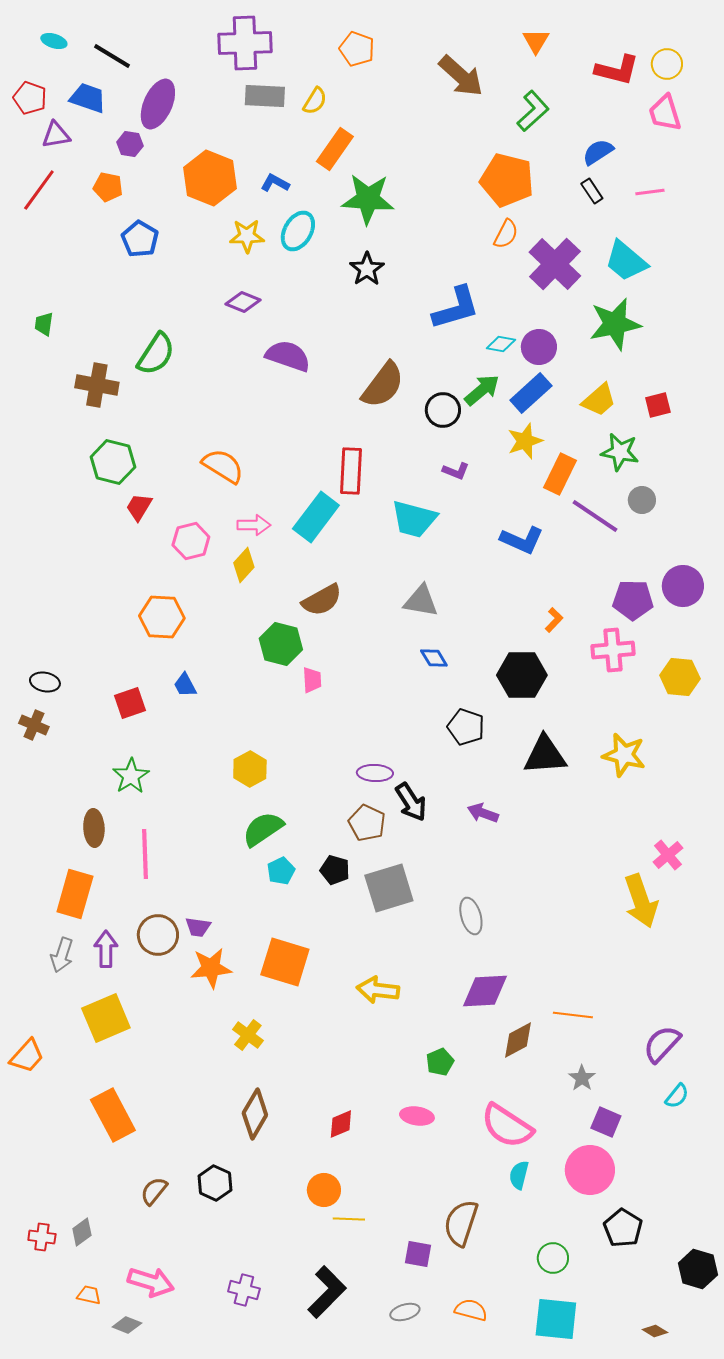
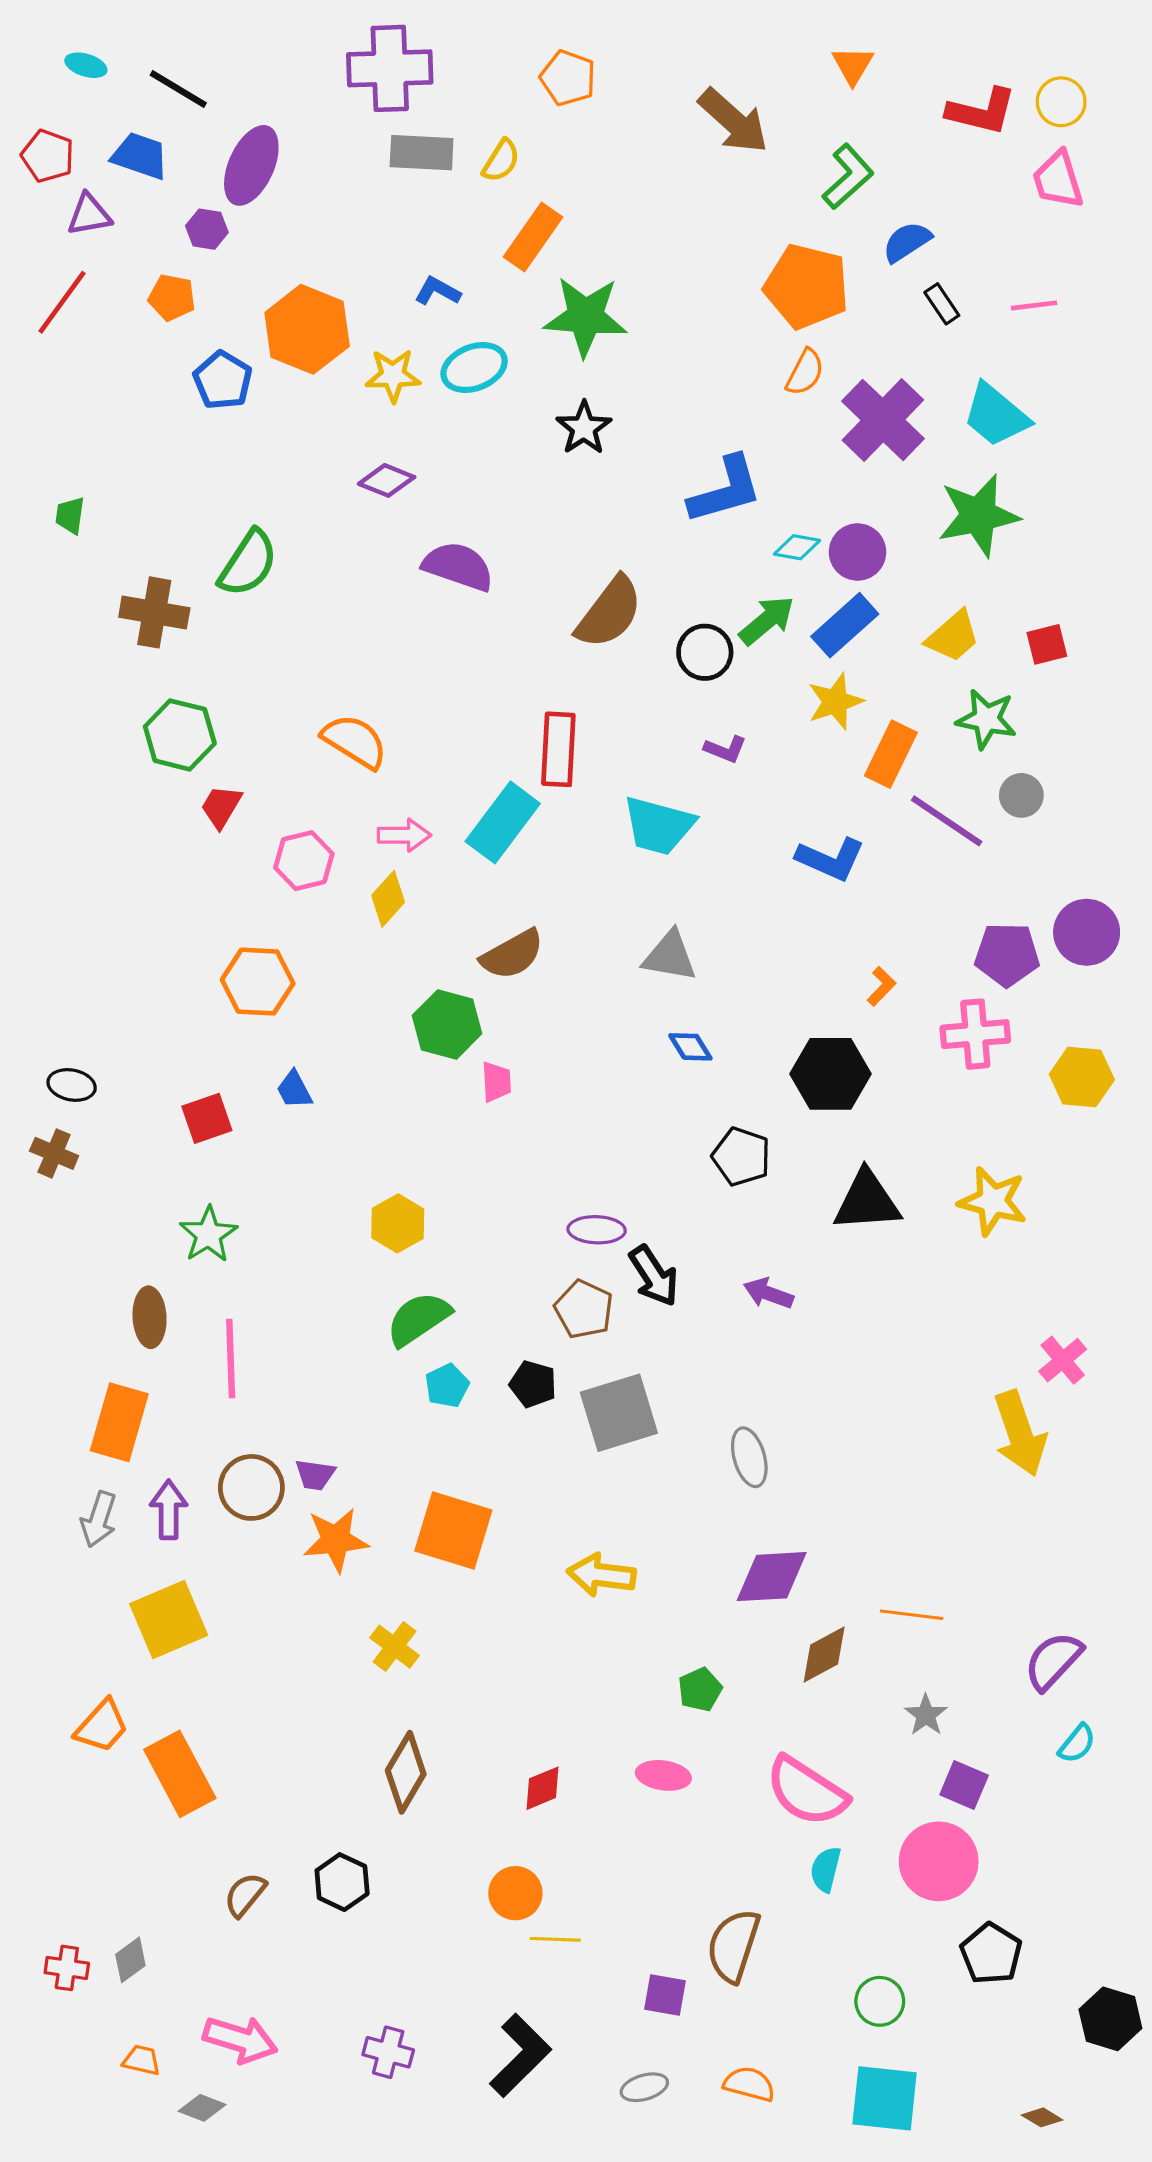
blue semicircle: (598, 152) -> (907, 242), moved
orange hexagon: (210, 178) -> (307, 329), moved
cyan ellipse: (298, 231) -> (474, 367), turned 39
orange trapezoid: (27, 1056) -> (102, 1726), moved

